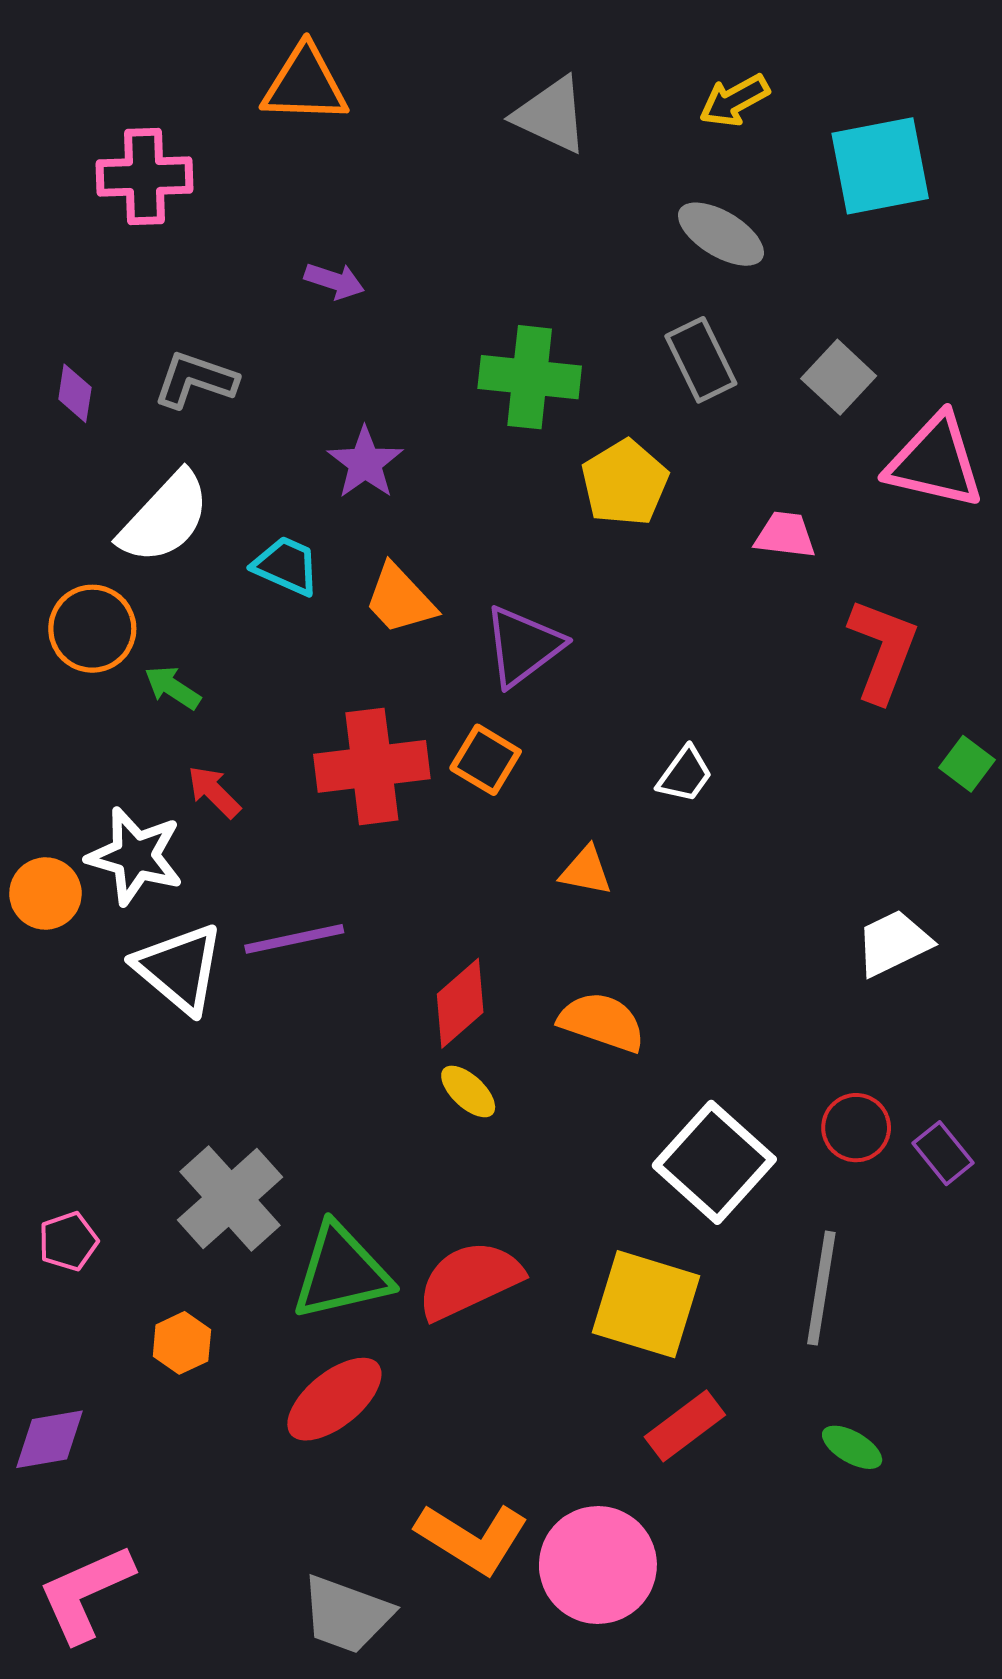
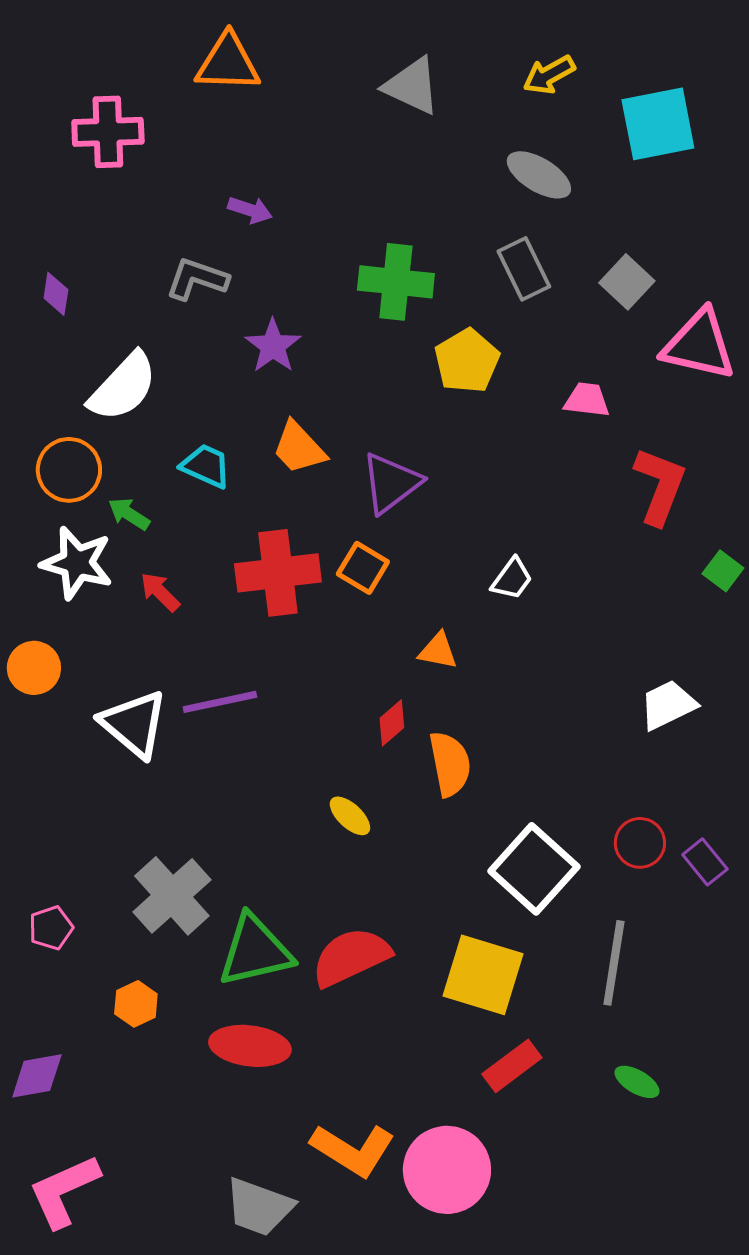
gray L-shape: (195, 380) -> (197, 279), moved
cyan trapezoid: (286, 566) -> (206, 466), moved
white star: (135, 856) -> (77, 563), moved
red diamond: (460, 1003) -> (392, 723), moved, size x0.7
orange semicircle: (602, 1022) -> (450, 764), turned 60
red ellipse: (334, 1399) -> (250, 1046), turned 46

